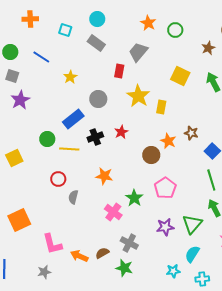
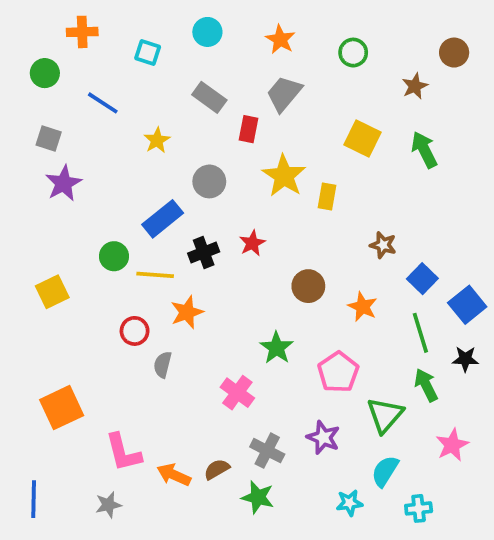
orange star: (148, 23) -> (280, 39), moved
gray rectangle: (96, 43) -> (209, 97), moved
green circle: (10, 52) -> (45, 73), moved
orange star: (168, 141) -> (363, 307), moved
orange star: (104, 176) -> (187, 312), moved, turned -30
pink pentagon: (165, 188) -> (338, 372), moved
green star: (134, 198) -> (277, 348), moved
purple star: (165, 227) -> (323, 437), moved, turned 30
cyan cross: (202, 279) -> (419, 508), moved

